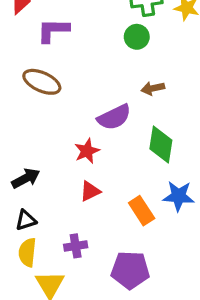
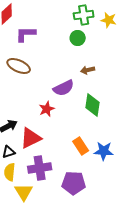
red triangle: (90, 191) -> (31, 138), moved, size x1.6
blue star: (179, 196) -> (104, 151), moved
purple cross: (76, 246) -> (40, 168), size x1.6

